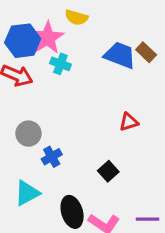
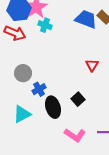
red triangle: (129, 122) -> (92, 65), turned -40
black ellipse: (72, 212) -> (53, 107), moved

